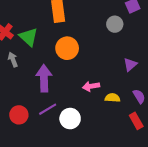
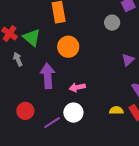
pink arrow: (91, 86) -> (77, 87), moved
yellow semicircle: (112, 98) -> (116, 110), moved
purple line: (48, 109) -> (52, 123), moved

